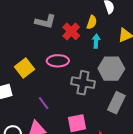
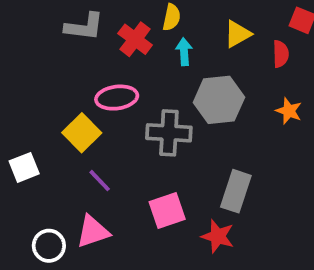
yellow square: (24, 68) -> (82, 133), moved
gray rectangle: (116, 103) -> (236, 191), moved

